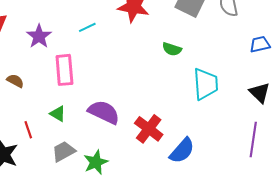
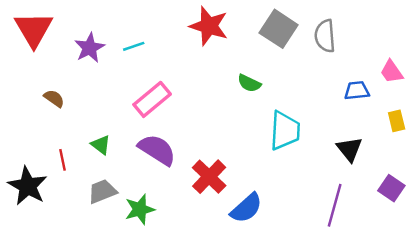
cyan line: (87, 27) -> (134, 46), moved
pink rectangle: (64, 70) -> (152, 99), moved, turned 48

